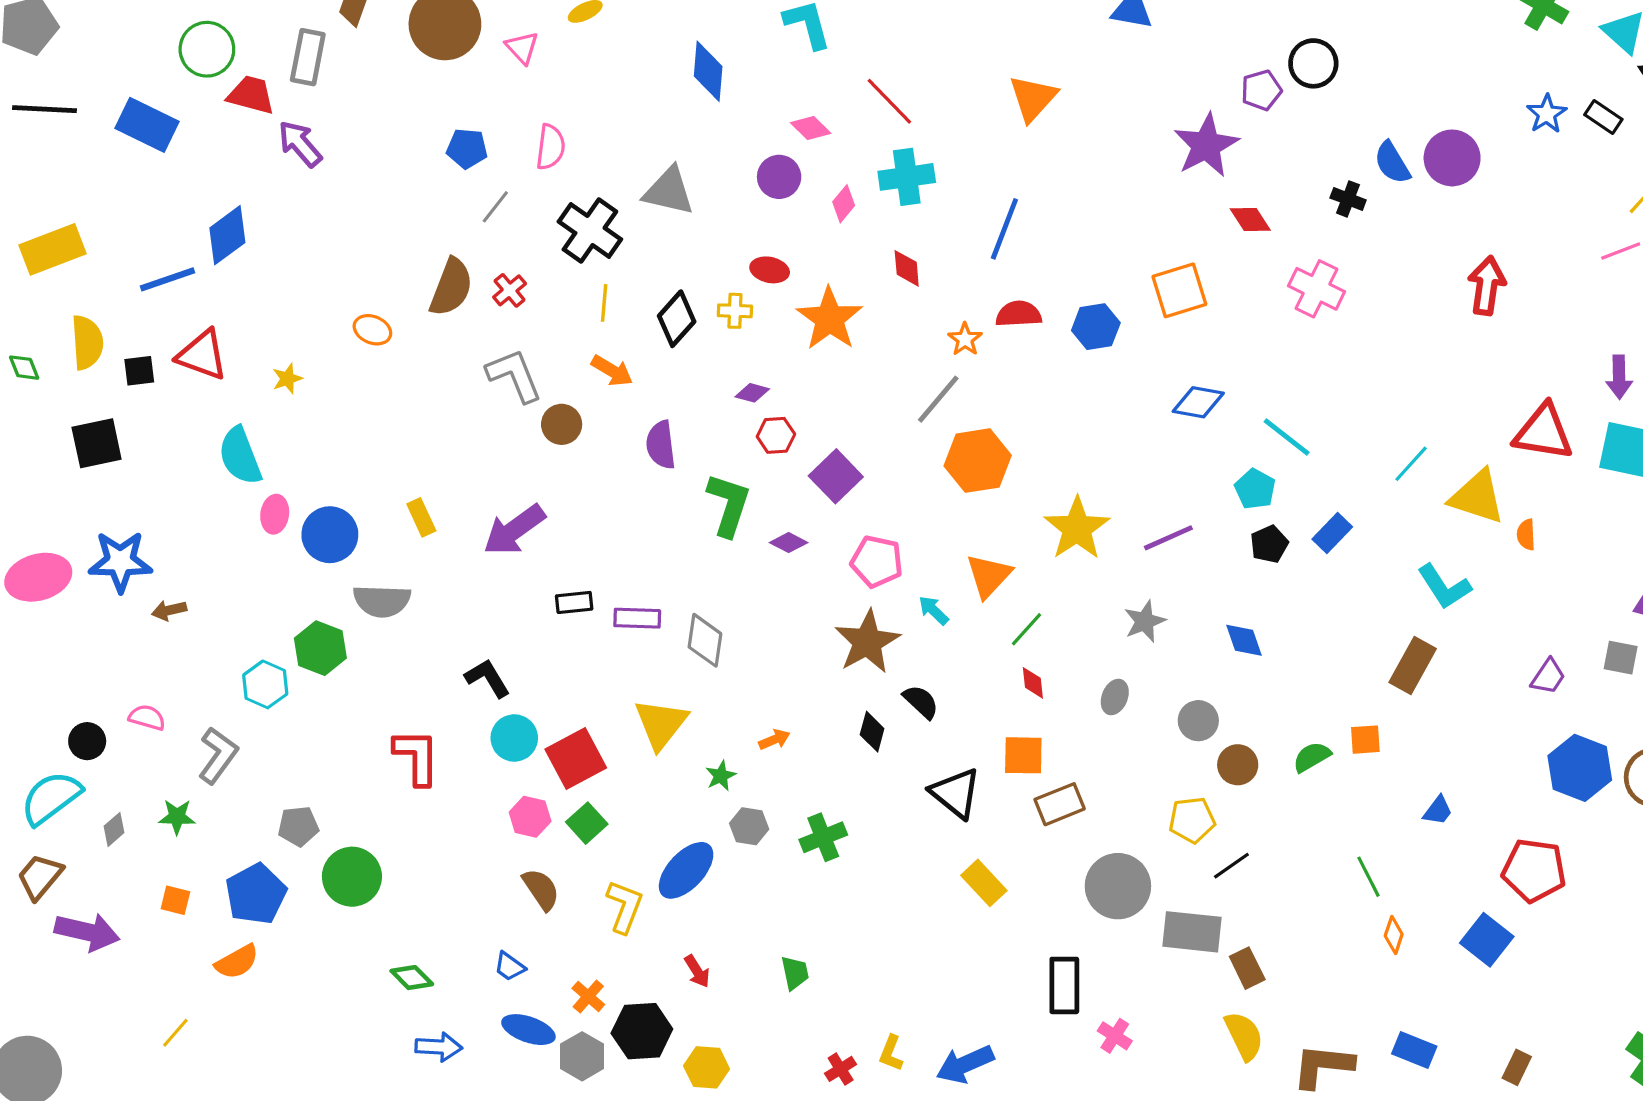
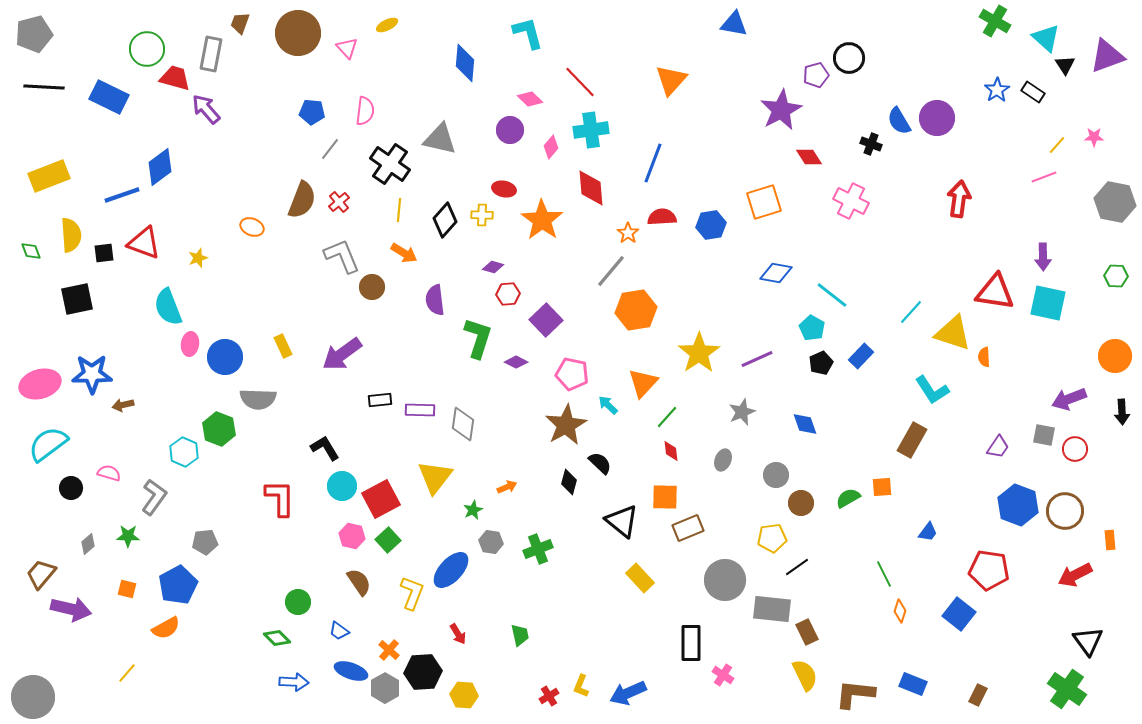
red diamond: (907, 268) -> (591, 188), size x1.5
cyan semicircle: (51, 798) -> (48, 444), moved
green circle: (352, 877) -> (298, 602), moved, size x0.7

